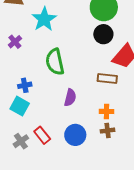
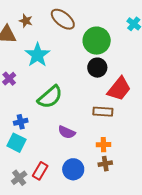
green semicircle: (55, 62) -> (50, 97), turned -116
purple semicircle: (70, 98) -> (67, 132), turned 102
red rectangle: (42, 135) -> (40, 171), turned 72

